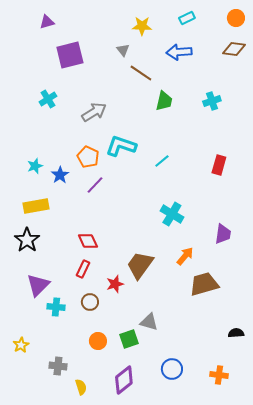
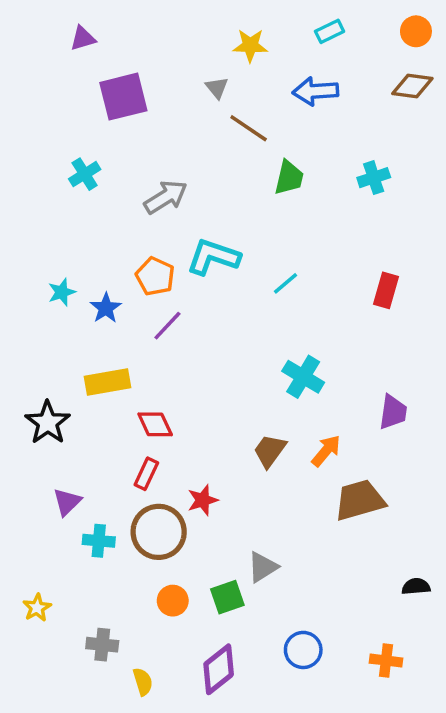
yellow rectangle: (36, 206) -> (108, 382), moved
brown trapezoid: (140, 265) -> (270, 451), moved, size x0.7
purple triangle: (38, 285) -> (67, 502), size x0.7
brown circle: (90, 302) -> (159, 532), size x1.8
gray triangle: (149, 322) -> (263, 567), turned -48

